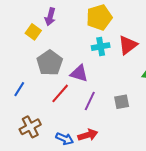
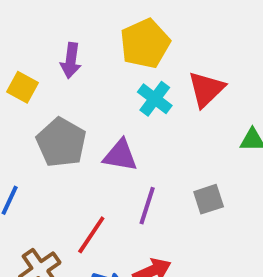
purple arrow: (50, 17) -> (71, 60), moved
cyan cross: (101, 47) -> (155, 99), turned -36
red line: (60, 93) -> (91, 235), moved

